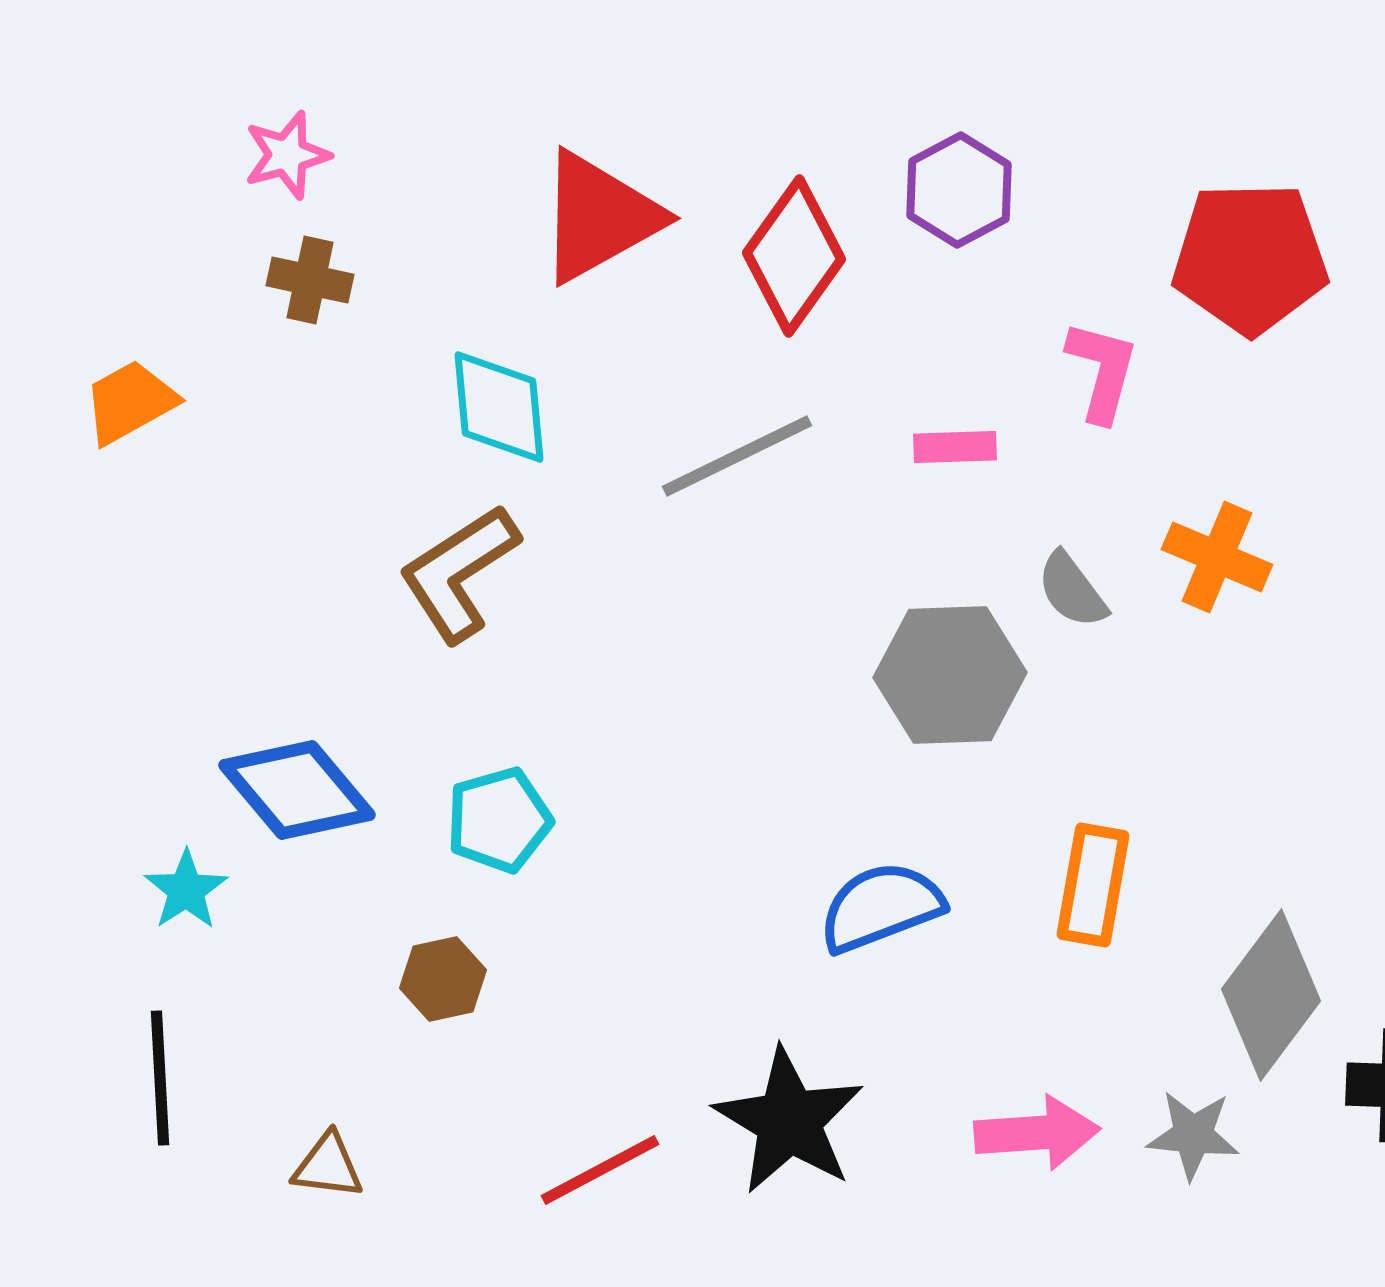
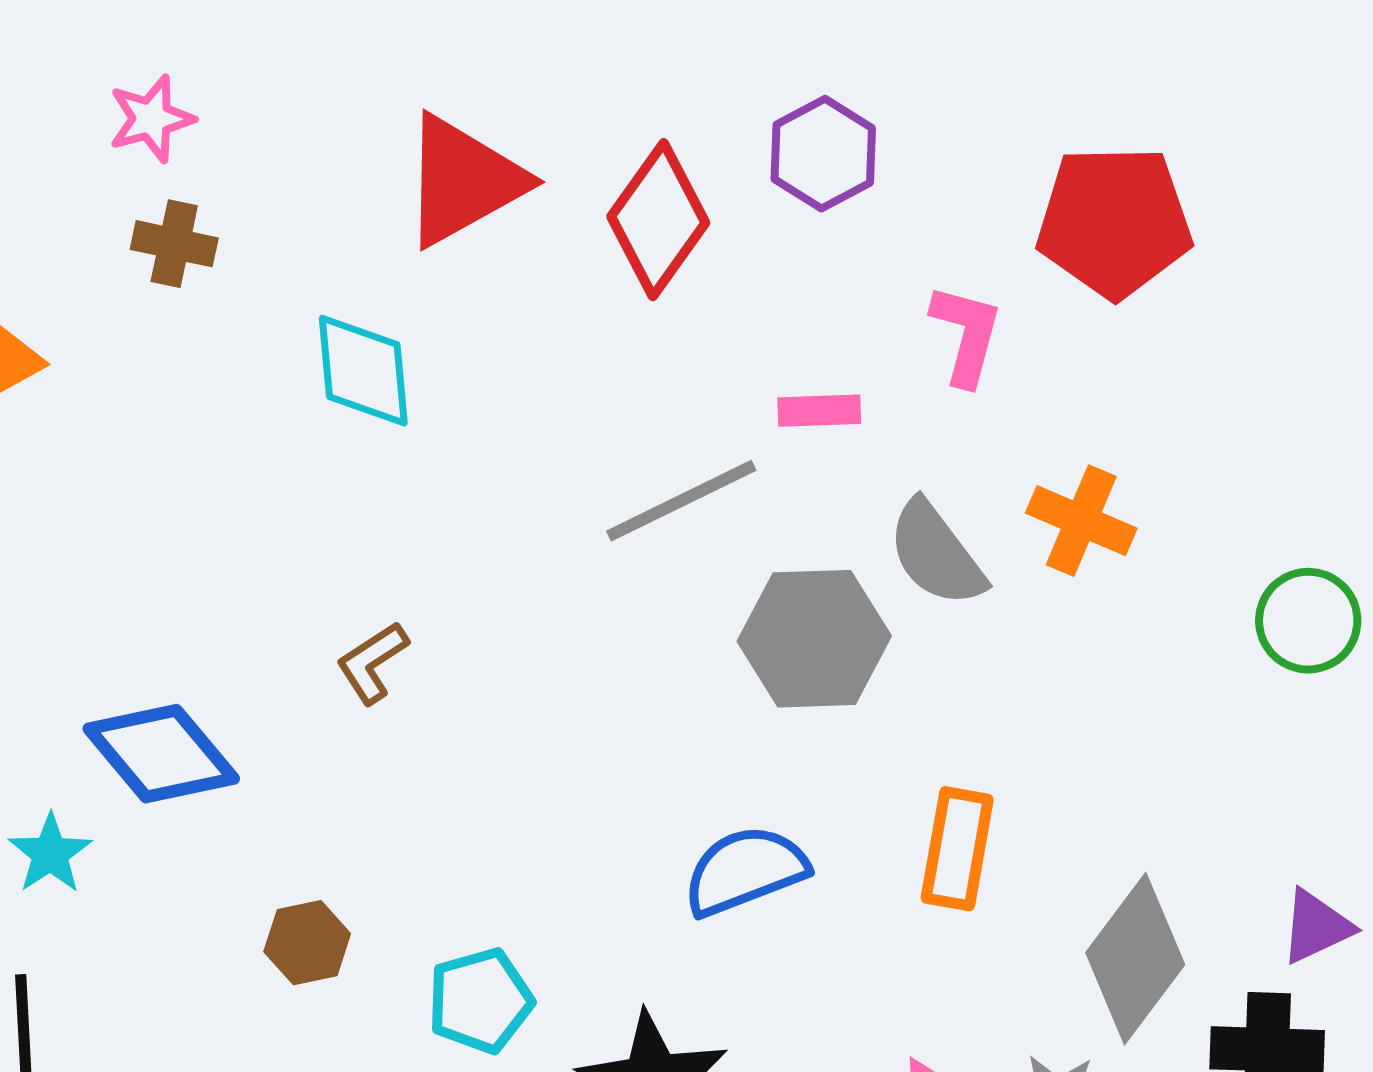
gray line: (737, 456) -> (681, 501), moved
brown L-shape: (459, 573) -> (372, 663), moved, size x0.6
gray semicircle: (1072, 590) -> (936, 554), size x1.4
cyan pentagon: (499, 820) -> (480, 1001), moved

